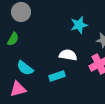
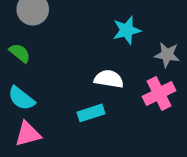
green semicircle: (13, 39) -> (20, 53), turned -80
cyan semicircle: (25, 68) -> (21, 98), moved

